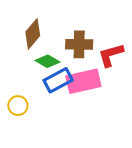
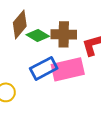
green diamond: (47, 61) -> (38, 35), moved

